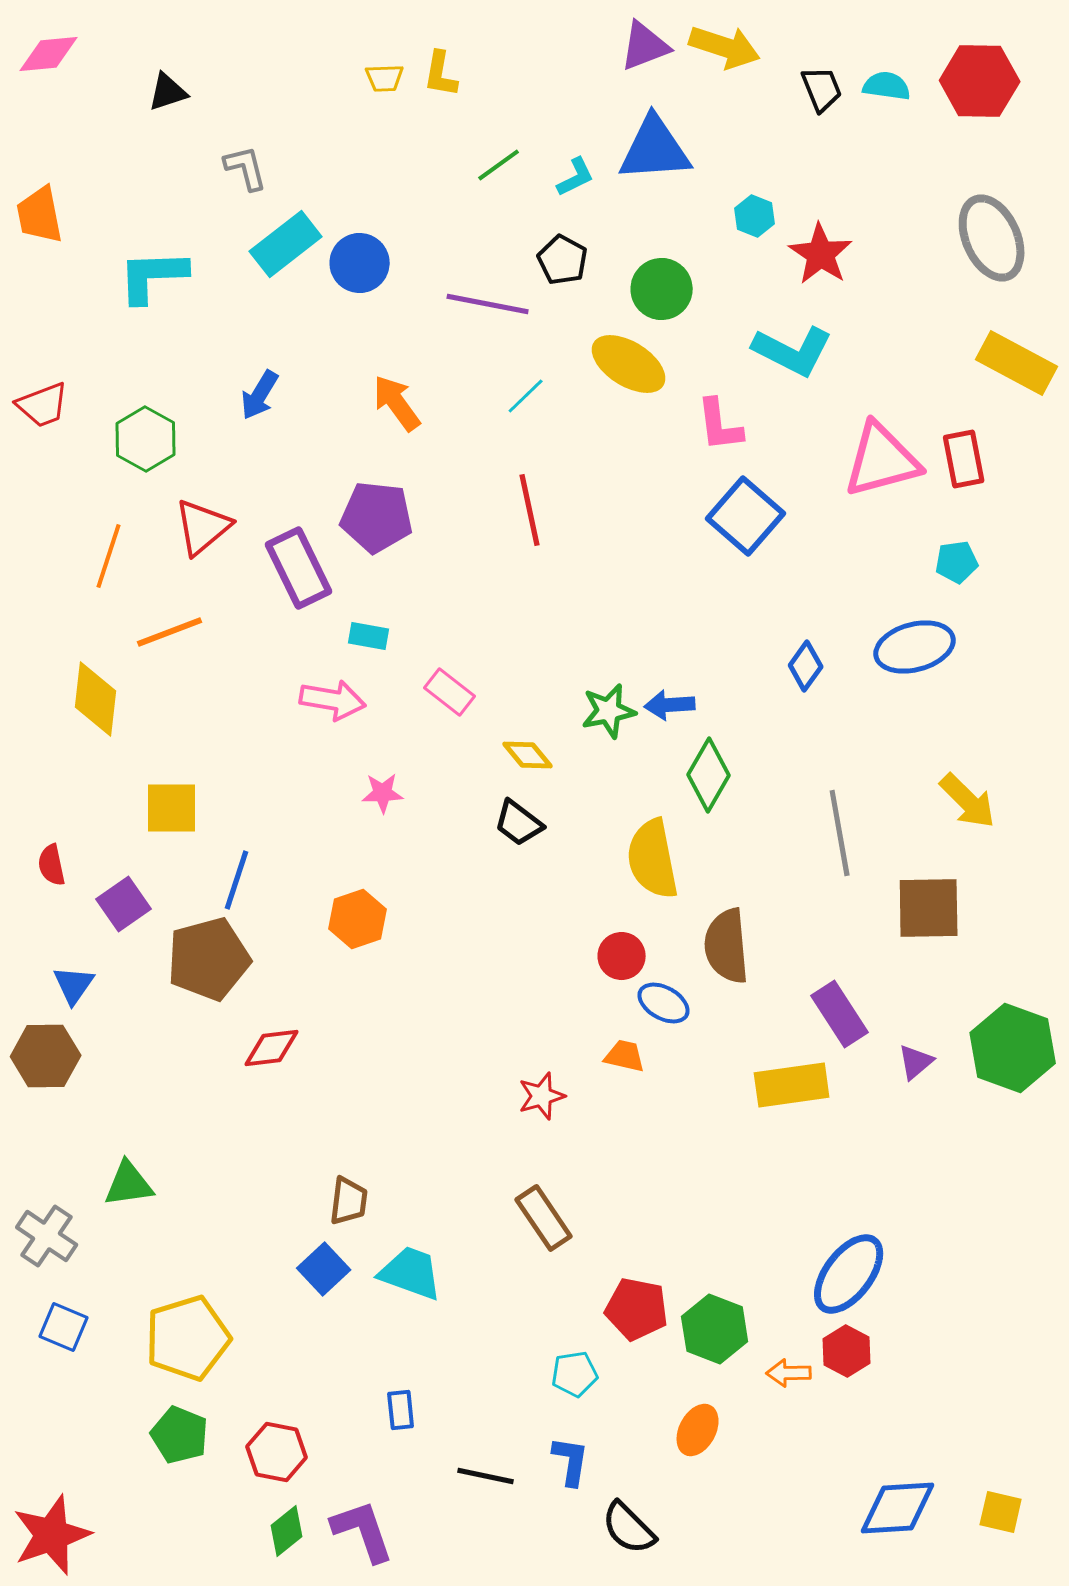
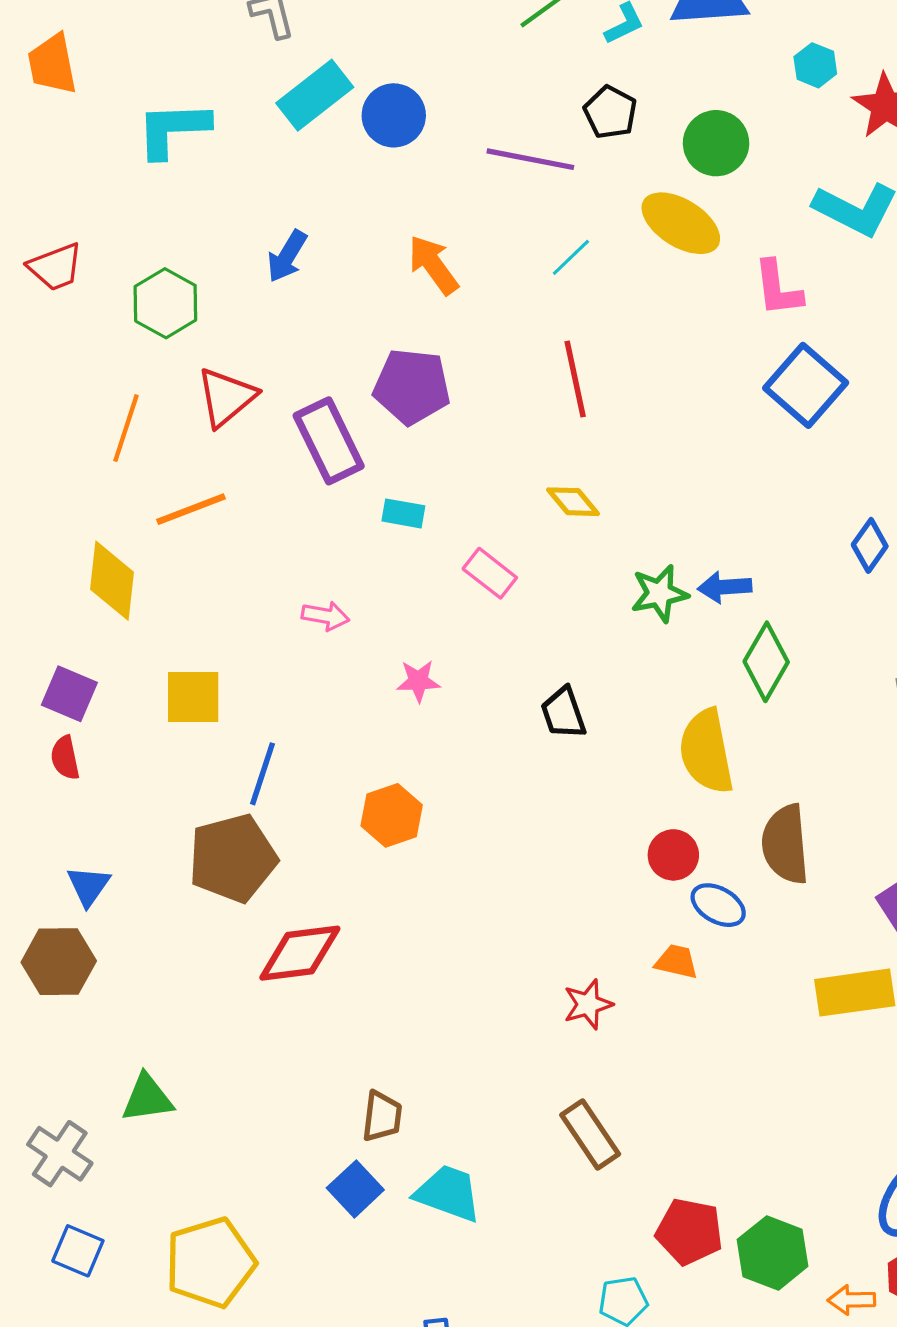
pink arrow: (333, 700) -> (325, 616), moved, size x0.7
yellow diamond: (528, 755) -> (573, 502), moved
black trapezoid: (519, 823) -> (563, 713), turned 34
purple square: (124, 904) -> (69, 694), moved, turned -32
red diamond: (272, 1048) -> (300, 953), size x1.4

